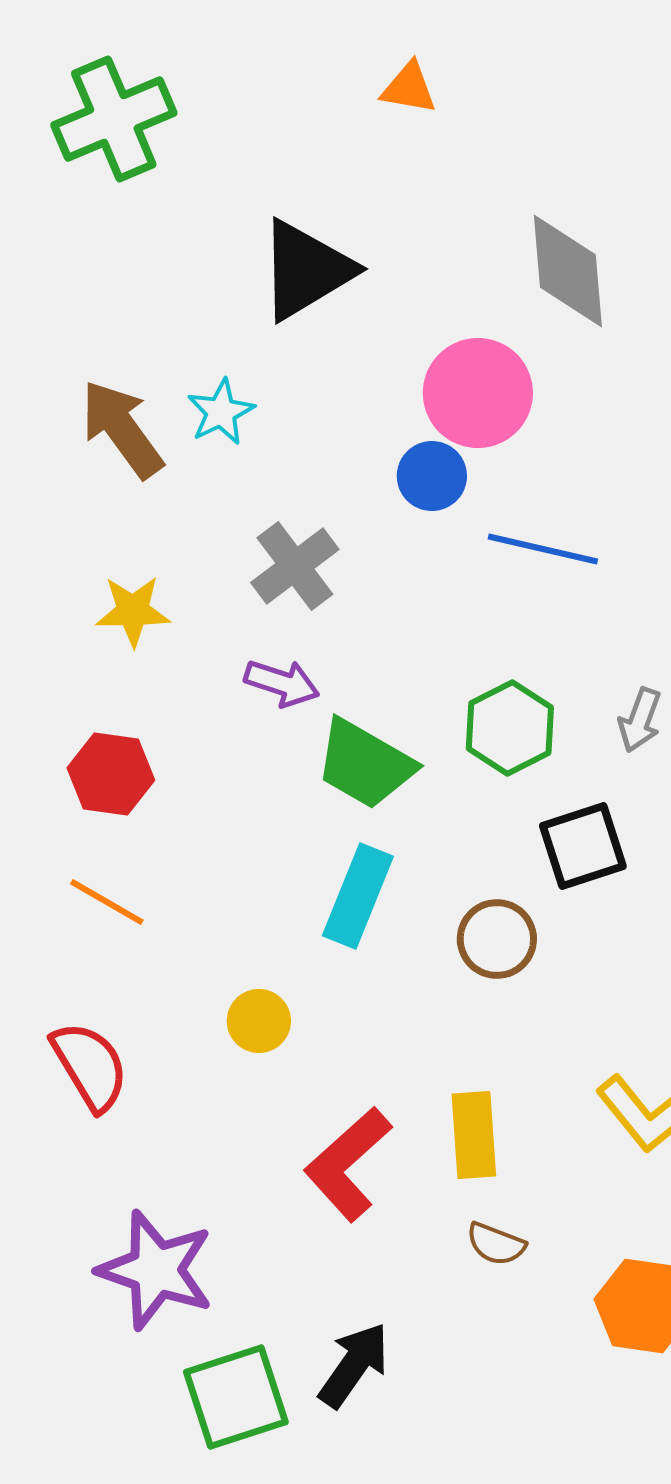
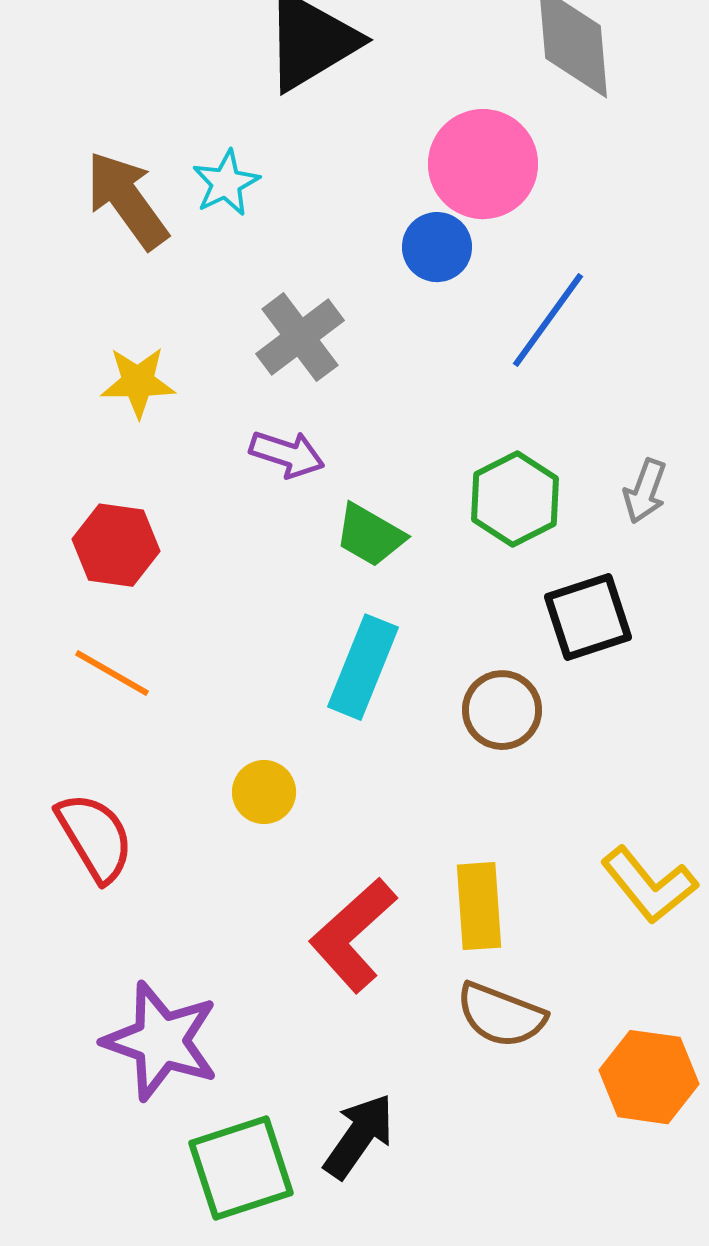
blue line: (543, 549) -> (548, 320), turned -67
green trapezoid: (365, 764) -> (370, 535), size x0.7
brown semicircle: (496, 1244) -> (501, 1015), size x1.5

